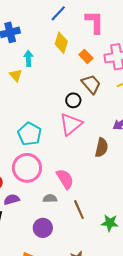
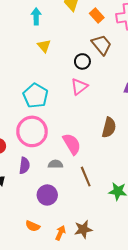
yellow triangle: (16, 75) -> (44, 46), moved
pink triangle: (71, 124) -> (79, 87), size x0.7
brown semicircle: (102, 148) -> (109, 128), moved
purple semicircle: (12, 199) -> (24, 166), moved, turned 112

